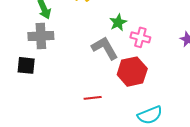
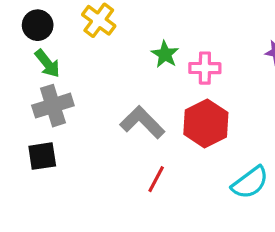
gray L-shape: (105, 48) -> (142, 122), moved
red line: (93, 98) -> (156, 179), turned -42

